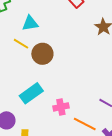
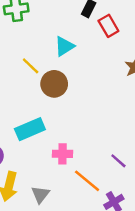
cyan triangle: (30, 23) -> (64, 46), moved, turned -36

